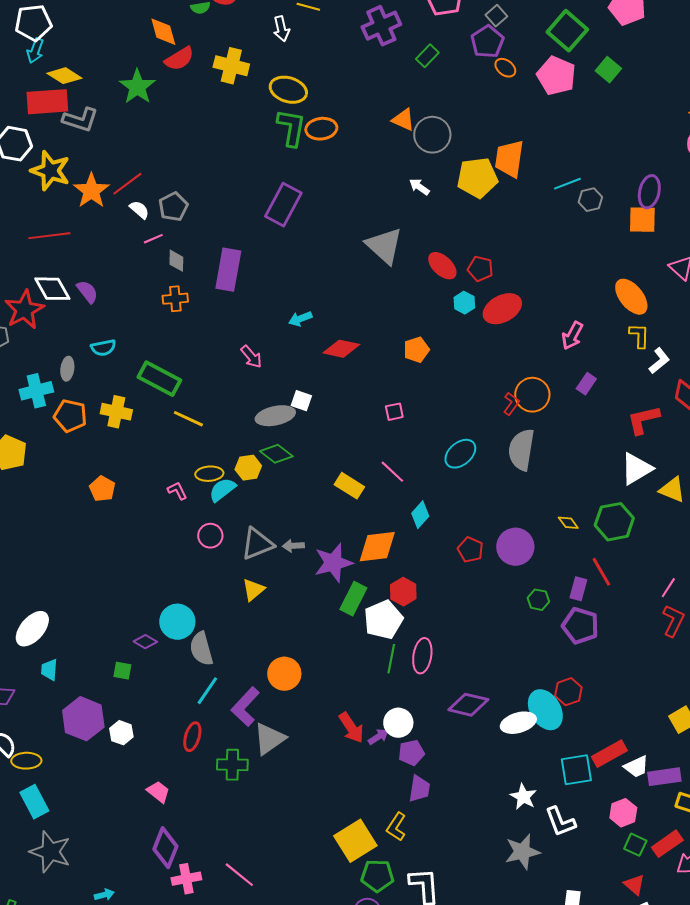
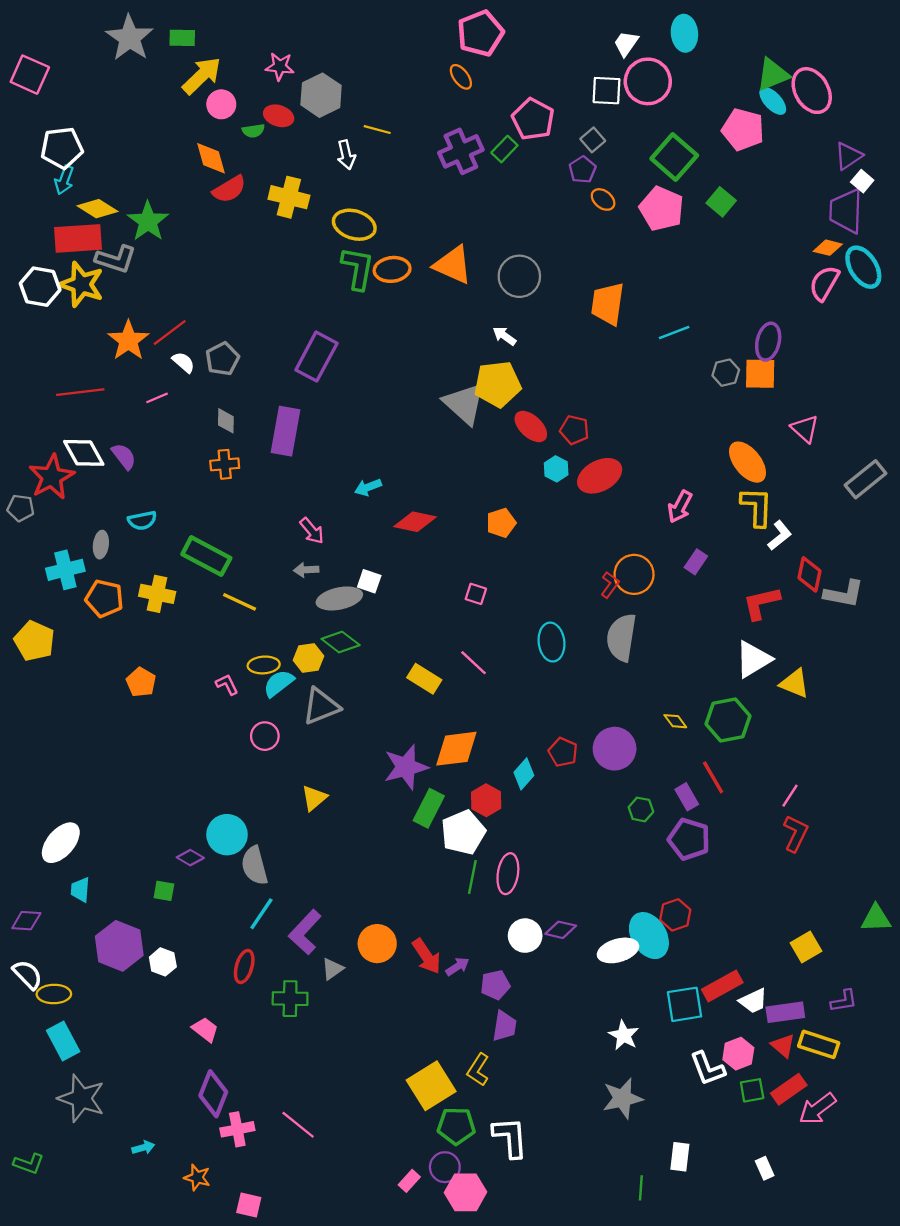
purple pentagon: (487, 42) -> (582, 170), size x0.7
green rectangle: (427, 56) -> (504, 149), moved
green star: (137, 87) -> (148, 221), moved
orange triangle: (403, 120) -> (453, 265), moved, size x1.5
yellow star: (50, 171) -> (81, 284), moved
yellow pentagon: (477, 178) -> (498, 384), moved
gray hexagon: (590, 200) -> (726, 373), moved
purple rectangle: (283, 205) -> (316, 357), moved
pink line: (153, 239) -> (157, 398), moved
yellow L-shape: (639, 336) -> (757, 507), size x1.4
pink square: (394, 412) -> (476, 594), turned 30
cyan ellipse: (460, 454) -> (551, 642), turned -56
cyan diamond: (420, 515) -> (524, 774), moved
gray triangle: (257, 544) -> (321, 706), moved
gray arrow: (293, 546) -> (306, 570), moved
purple rectangle: (578, 589) -> (687, 797), turned -45
orange circle: (284, 674) -> (377, 944), moved
purple diamond: (468, 705) -> (561, 930), size x0.7
white circle: (398, 723) -> (525, 936), moved
gray triangle: (269, 739) -> (332, 969), size x0.6
white L-shape: (560, 822) -> (707, 1069), moved
green square: (635, 845) -> (752, 1090), turned -35
red triangle: (634, 885) -> (783, 1046), moved

